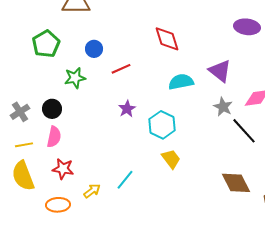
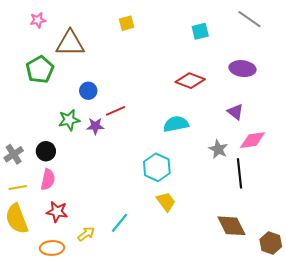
red diamond: (167, 39) -> (190, 81), moved, turned -52
green pentagon: (46, 44) -> (40, 70), moved
purple triangle: (220, 71) -> (235, 112), moved, size x0.7
purple star: (127, 109) -> (95, 126), moved, turned 30
black line: (244, 131) -> (239, 173), turned 36

